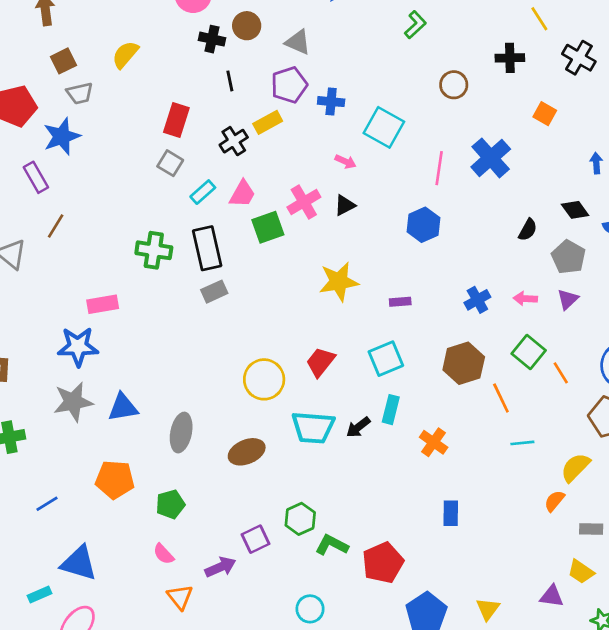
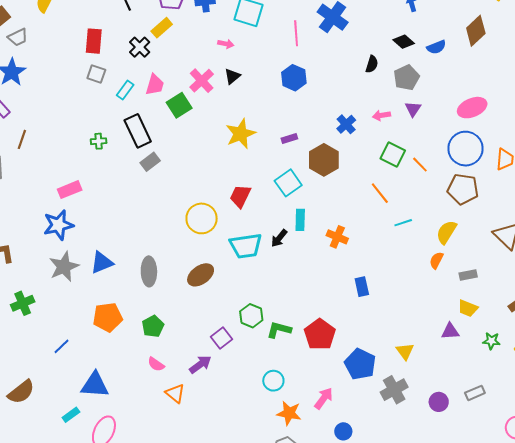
green cross: (154, 250) -> (99, 141), size x0.6
gray pentagon: (568, 257) -> (406, 78), turned 30
brown hexagon: (464, 363) -> (324, 160), moved

